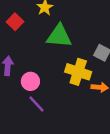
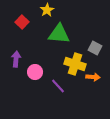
purple line: (36, 104) -> (58, 86), moved

